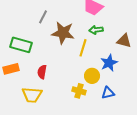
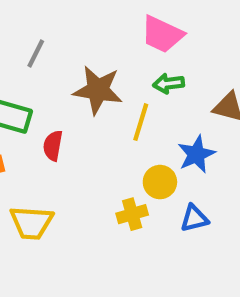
gray line: (43, 17) -> (36, 54), moved
red semicircle: (42, 72) -> (53, 146), moved
yellow cross: (79, 91) -> (132, 214), turned -32

